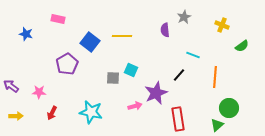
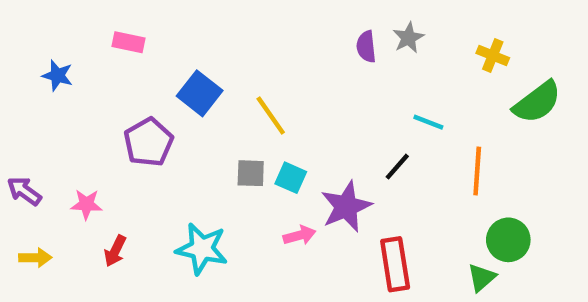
purple semicircle: (165, 30) -> (366, 47), moved
yellow line: (122, 36) -> (271, 115), moved, turned 54
green semicircle: (242, 46) -> (537, 102), size x1.6
cyan square: (131, 70) -> (291, 178), moved

